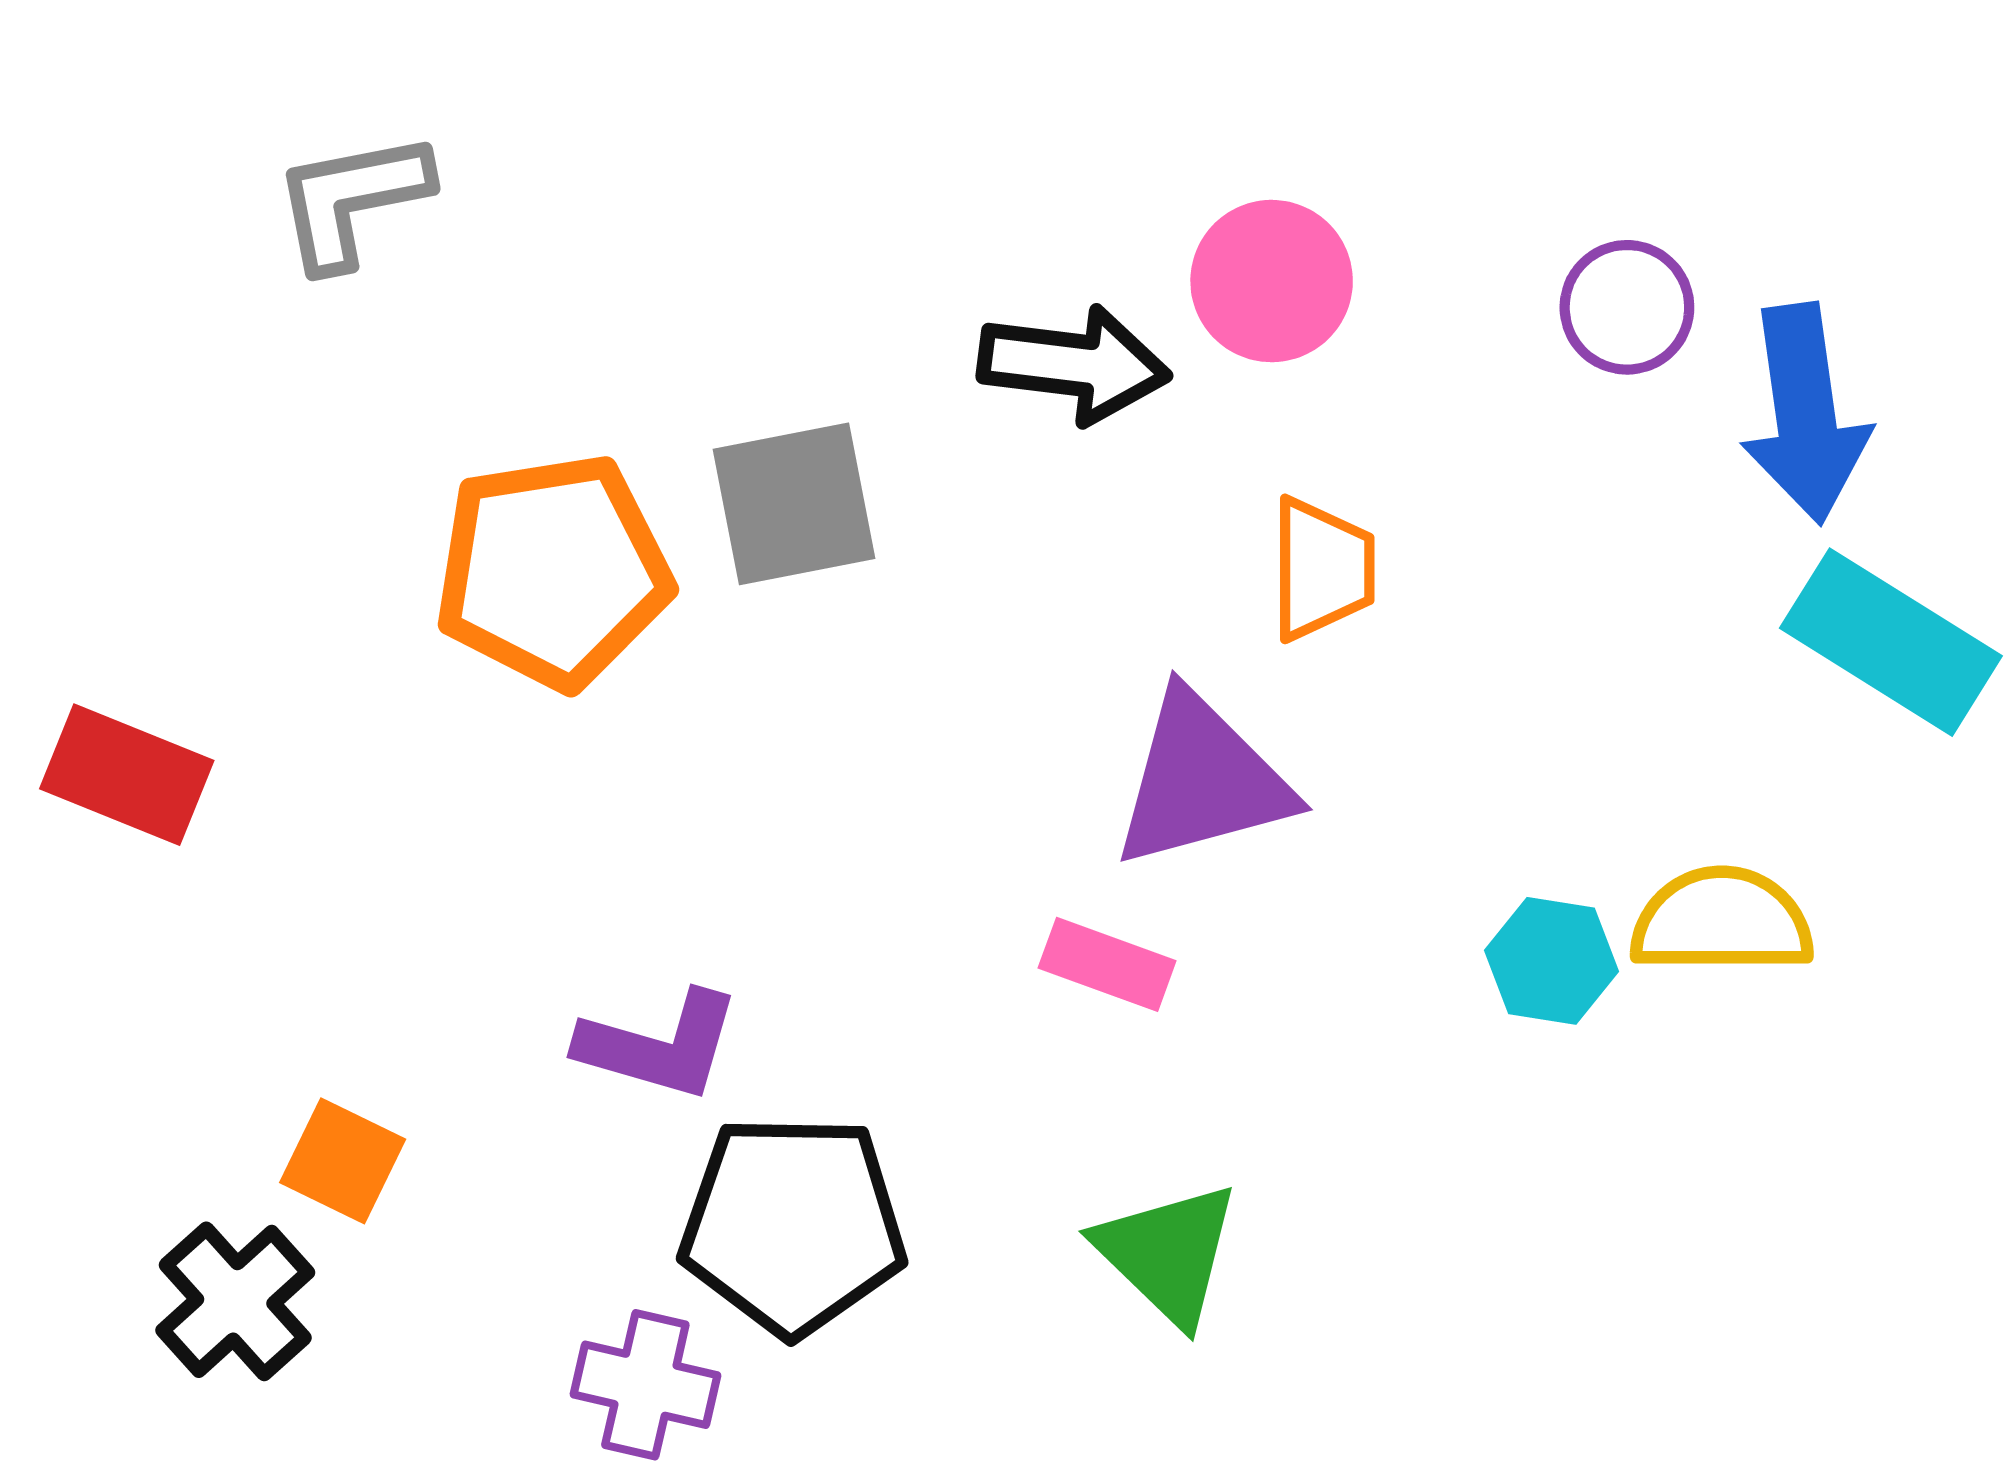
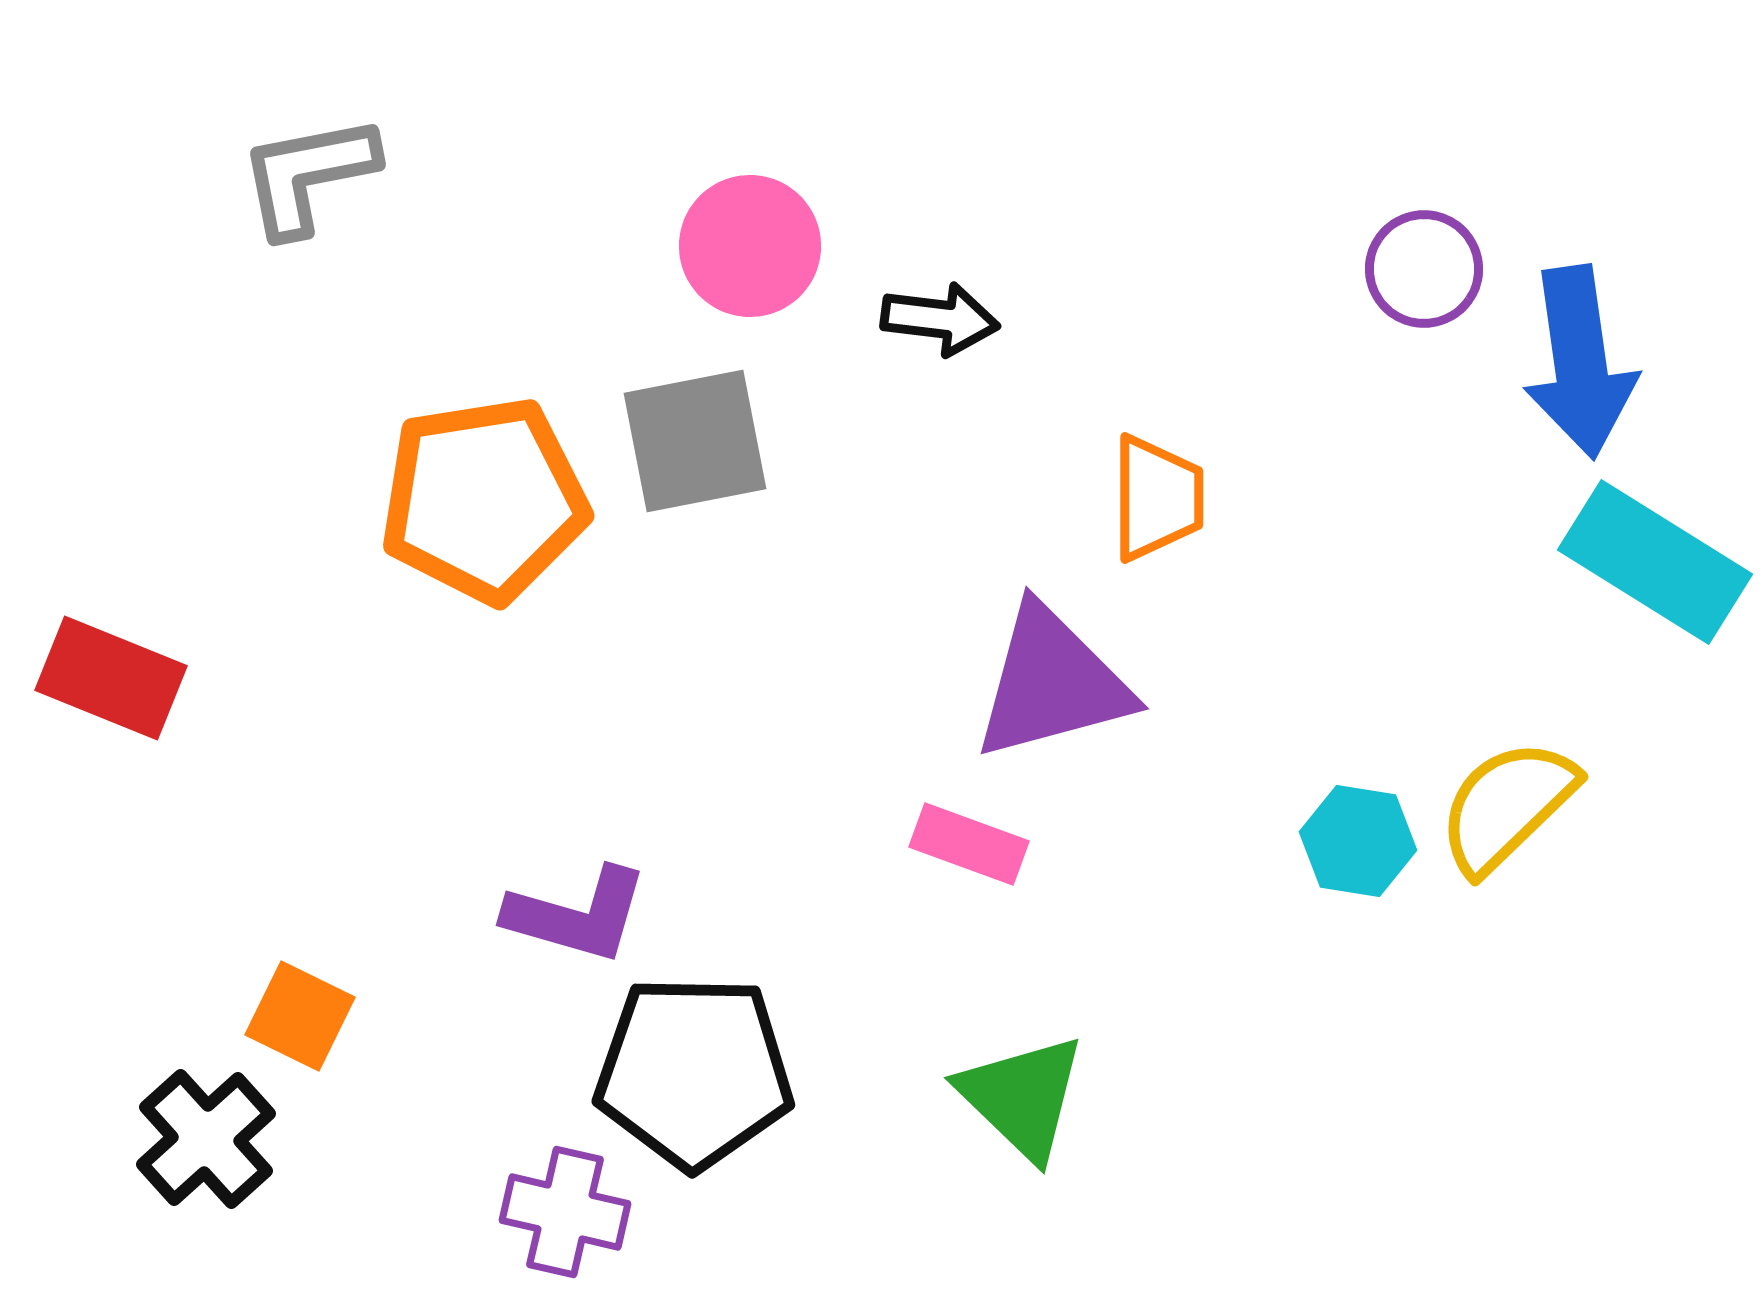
pink circle: (1272, 281) -> (750, 246), moved
black arrow: (1074, 364) -> (940, 319), size x0.7
yellow semicircle: (1722, 921) -> (1507, 806), turned -44

